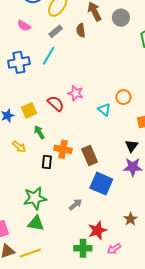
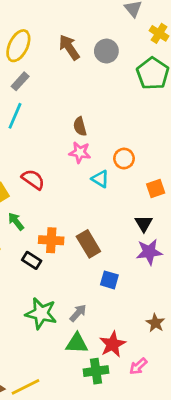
brown semicircle: (81, 30) -> (80, 126), moved
pink star: (76, 93) -> (80, 152), moved
black rectangle: (47, 162) -> (32, 260), turned -56
blue square: (101, 184) -> (109, 280), size x0.6
green star: (35, 198) -> (41, 313), moved, turned 30
green triangle: (36, 223) -> (77, 343), moved

